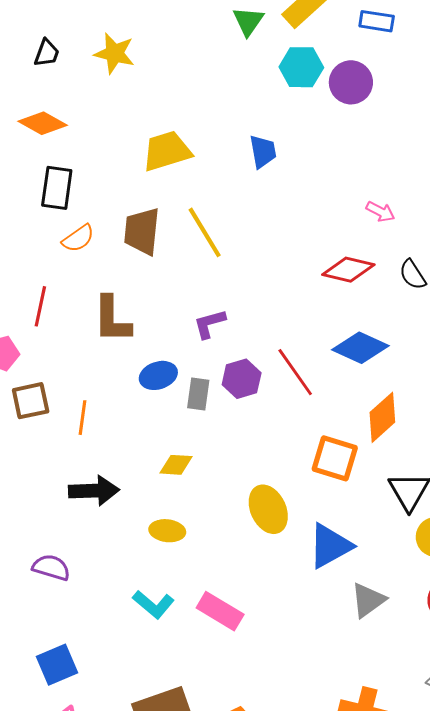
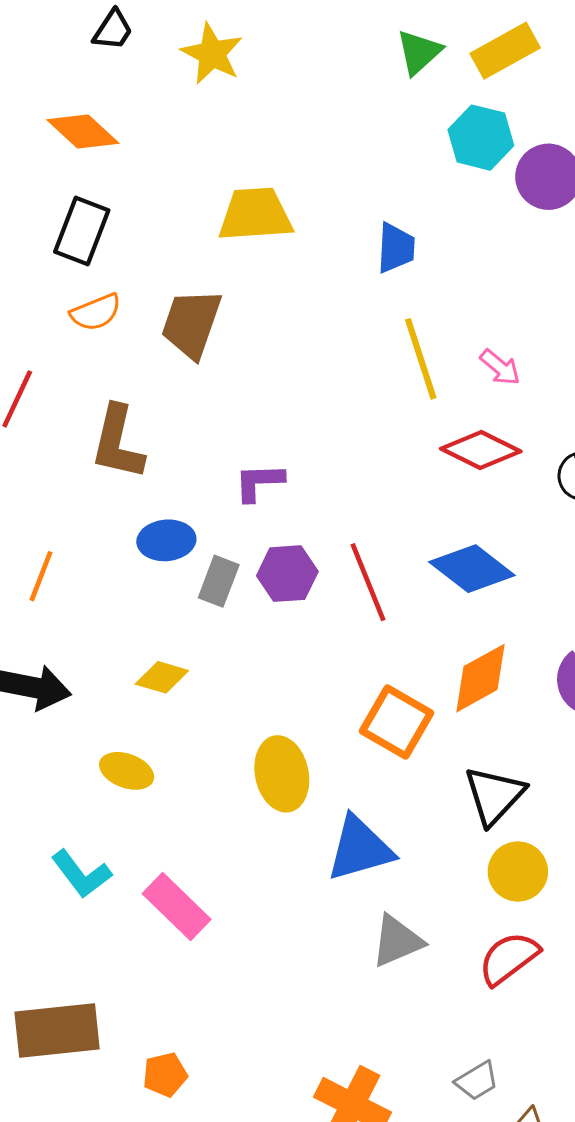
pink arrow: (380, 212) -> (500, 367), moved
yellow line: (205, 232) -> (421, 359), moved

